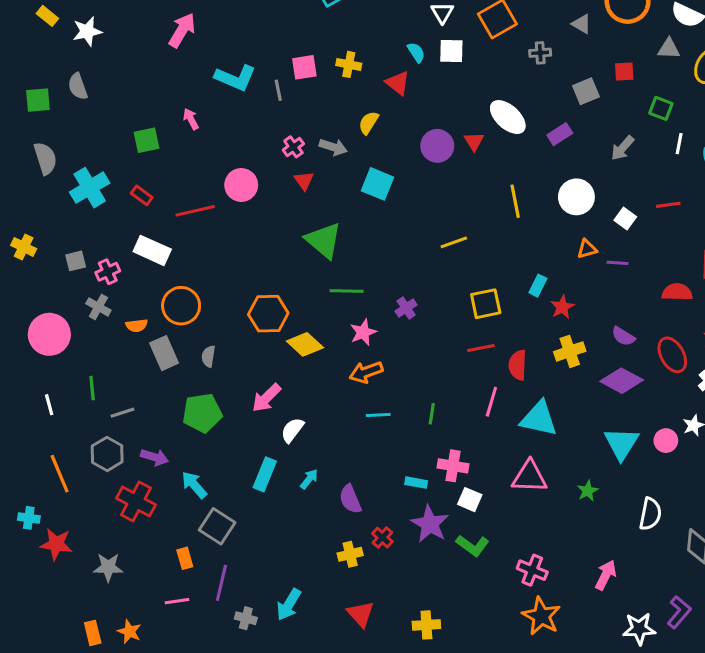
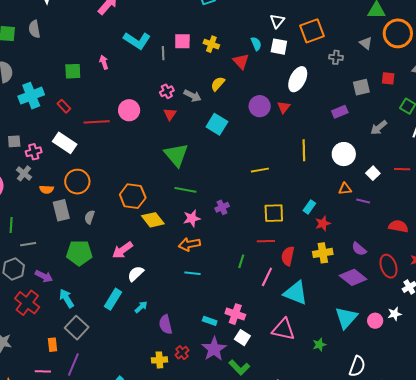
white ellipse: (508, 117) -> (298, 79), moved, turned 65
green line: (432, 414) -> (241, 261), moved

